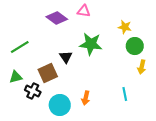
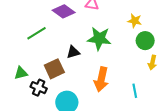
green line: (20, 47) -> (37, 33), moved
black triangle: (66, 57) -> (73, 52), turned 48
orange arrow: (86, 98) -> (101, 79), moved, size x1.6

